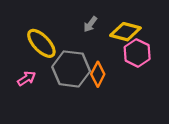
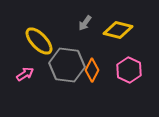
pink hexagon: (137, 53) -> (129, 70), moved

